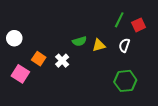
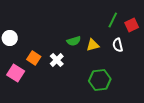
white semicircle: (124, 45) -> (118, 45), turned -32
green hexagon: (125, 81) -> (100, 80), moved

